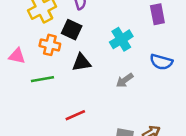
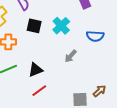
black square: (72, 30) -> (34, 26), moved
black triangle: (81, 62) -> (36, 70), moved

